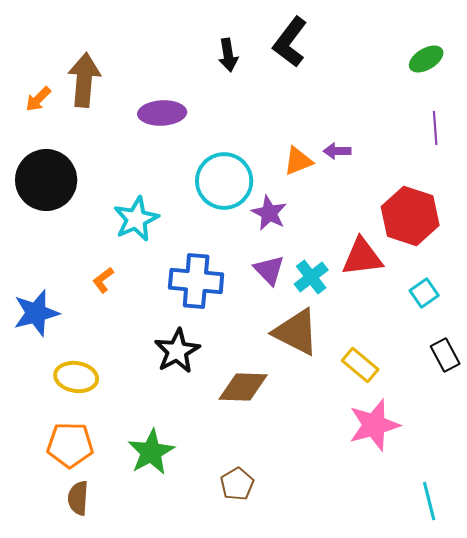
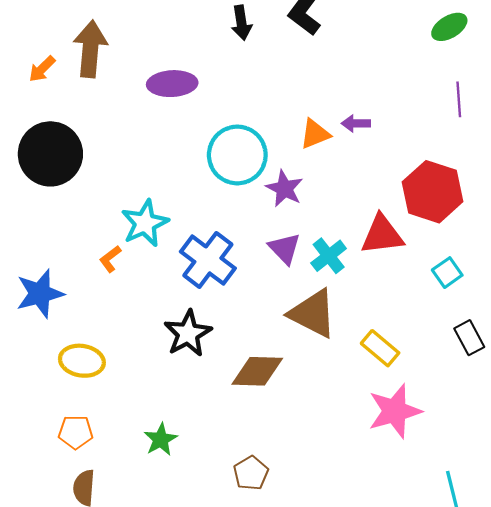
cyan star: (136, 219) -> (145, 223), moved
blue cross: (196, 281) -> (208, 260), turned 32
orange pentagon: (70, 445) -> (76, 432), size x0.7
green star: (151, 452) -> (161, 439), size x0.7

